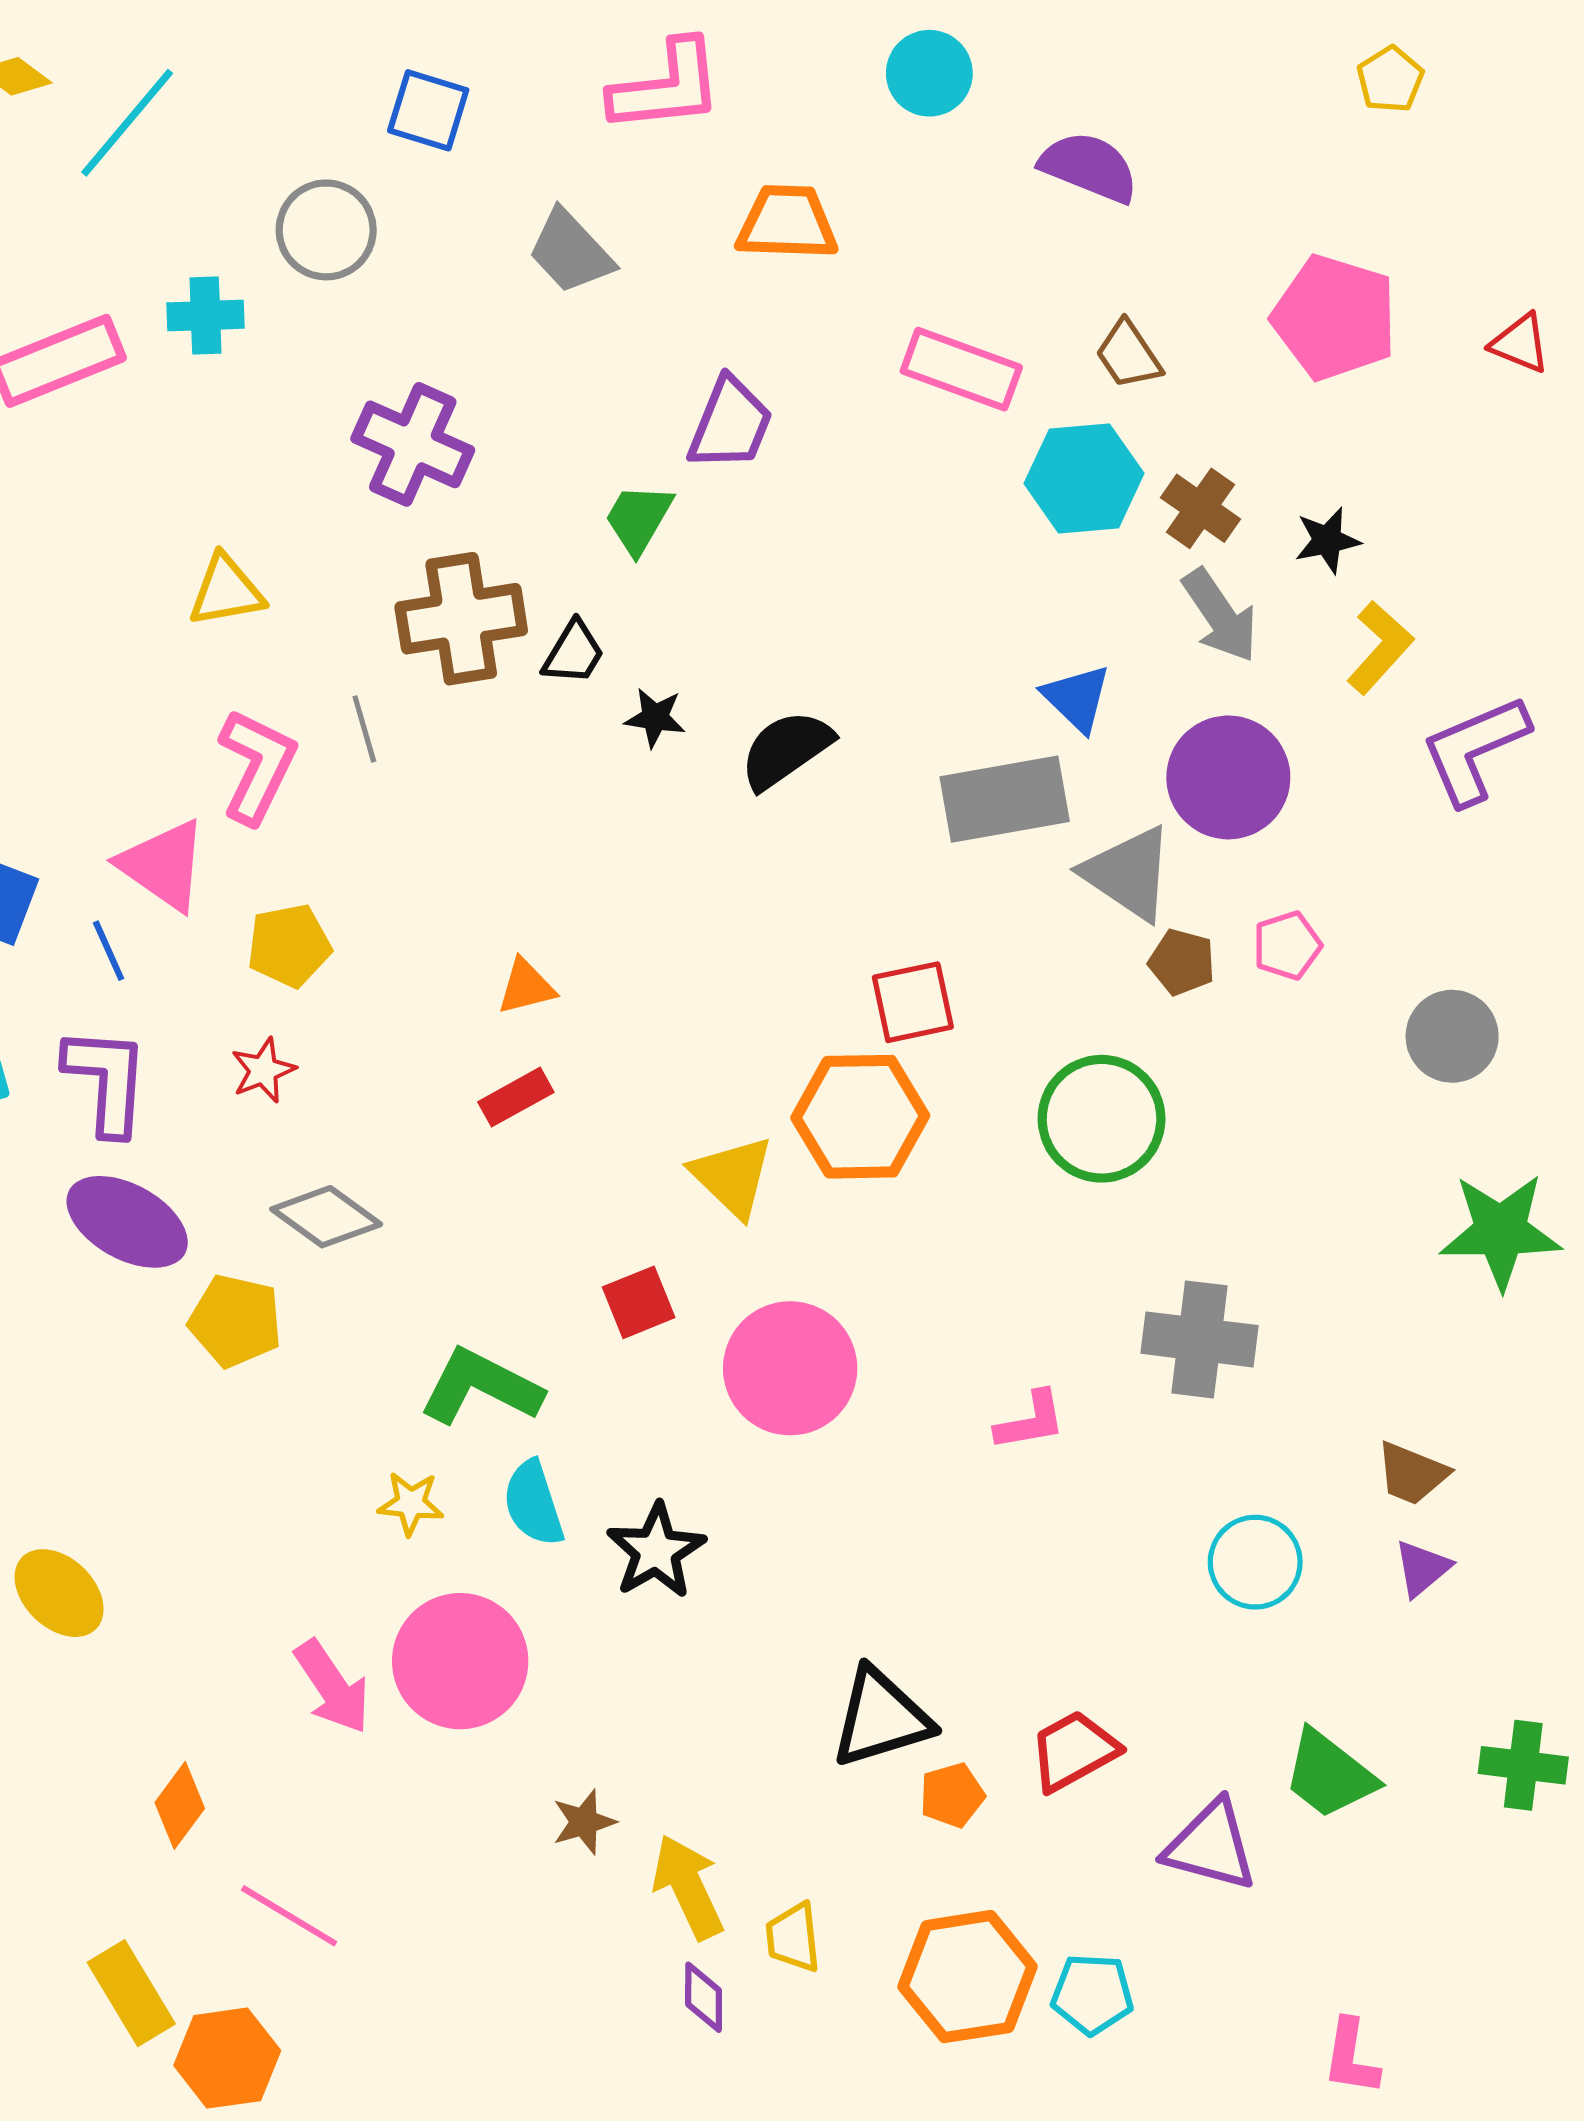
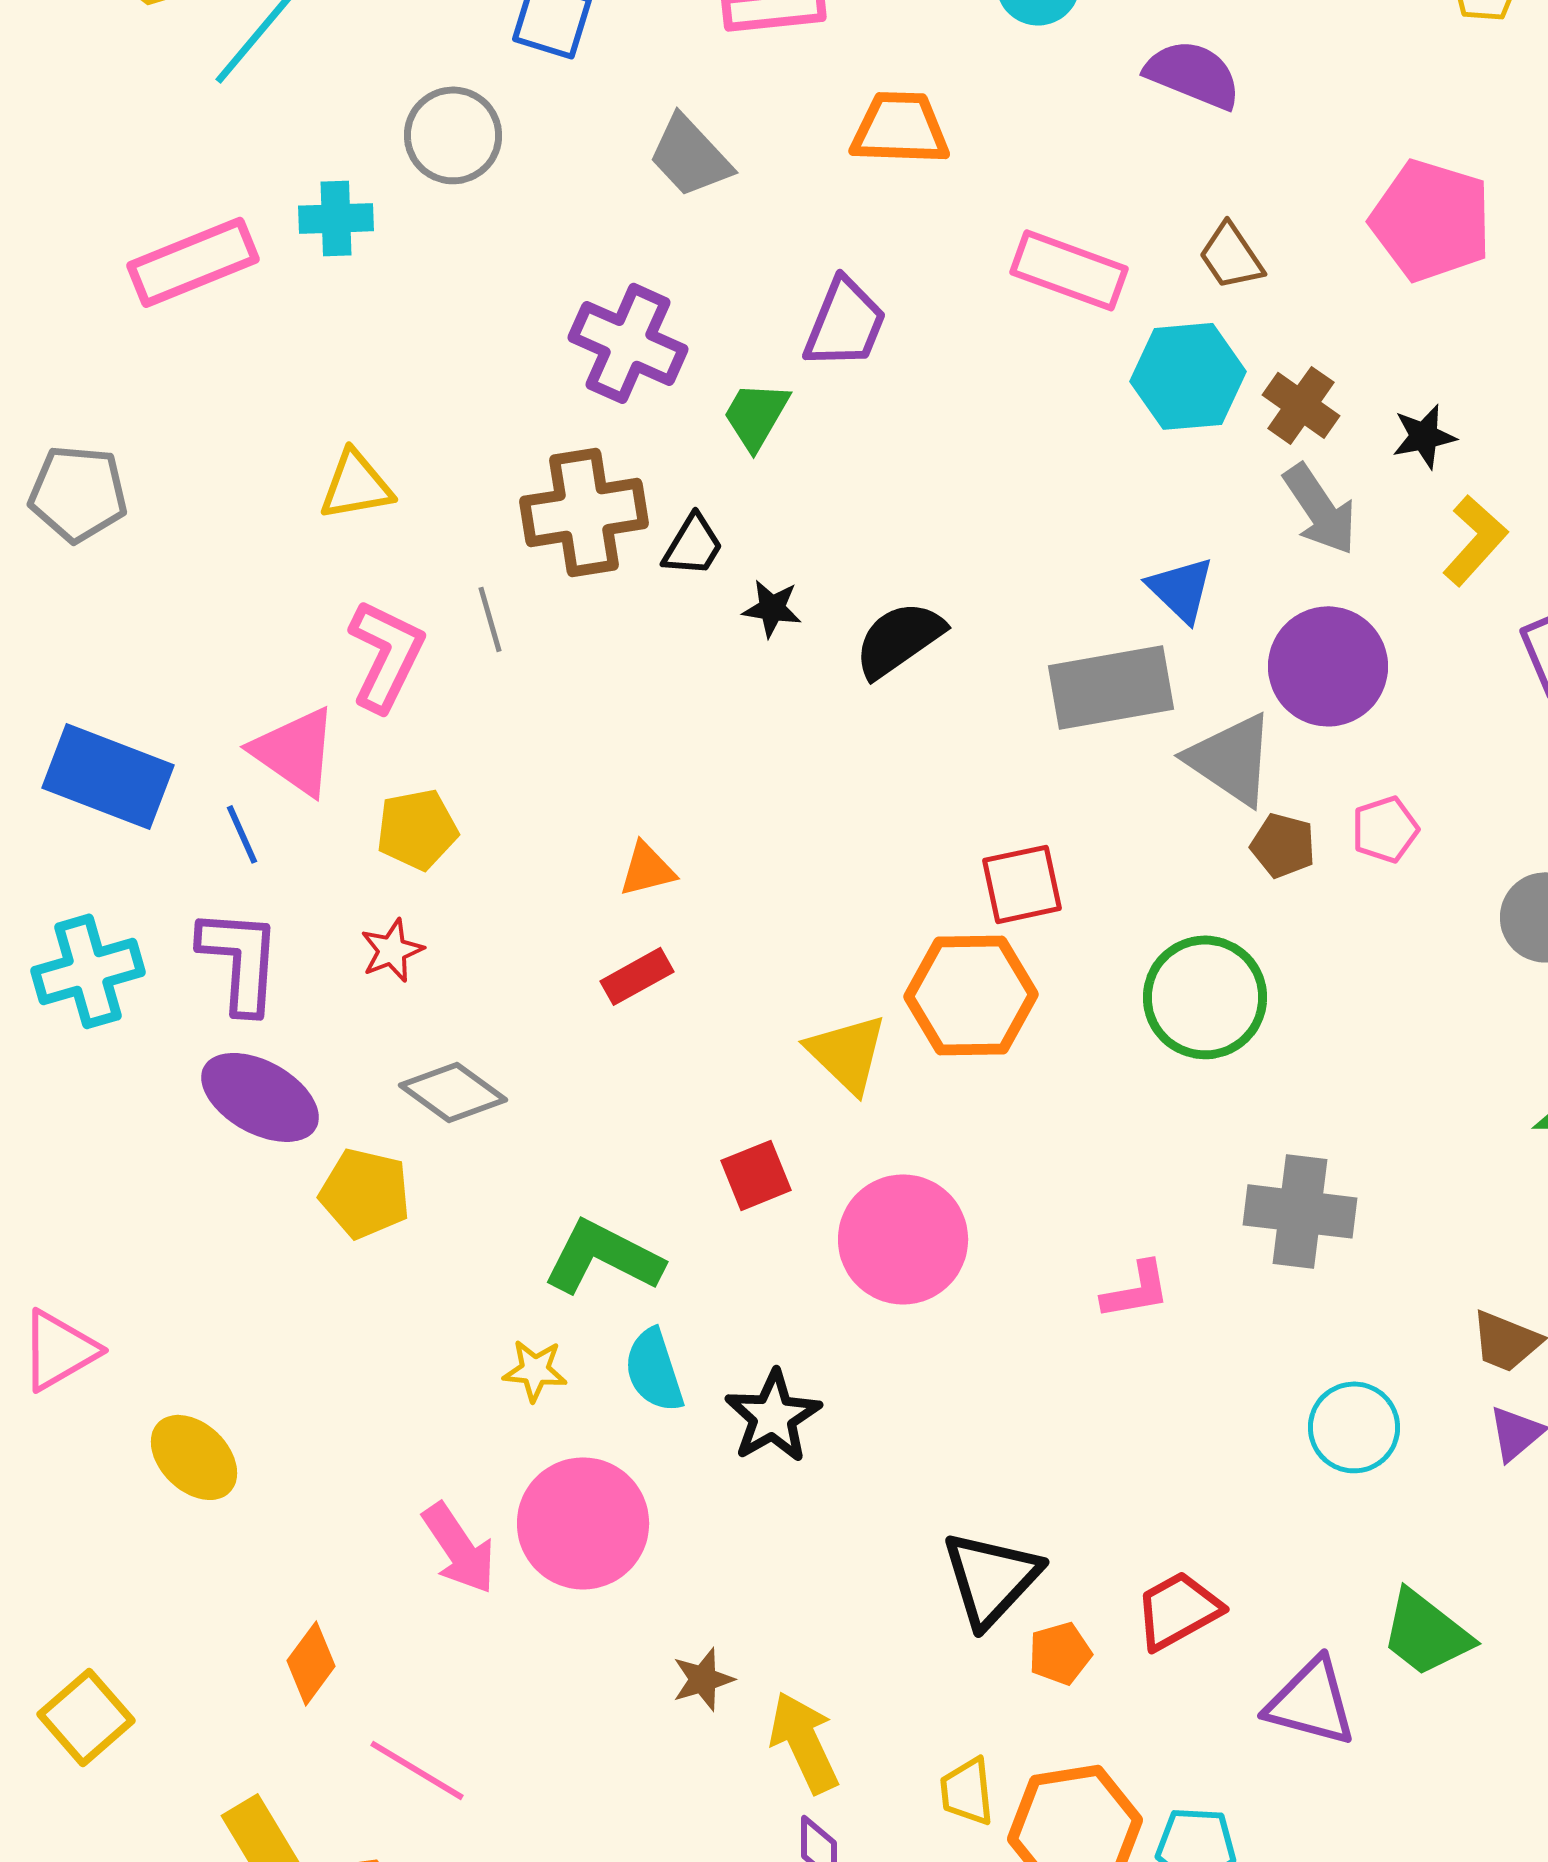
purple cross: (413, 444) -> (628, 343), moved
black triangle: (881, 1718) -> (991, 1578), turned -30
yellow trapezoid: (793, 1937) -> (967, 1791), moved

